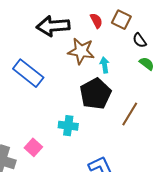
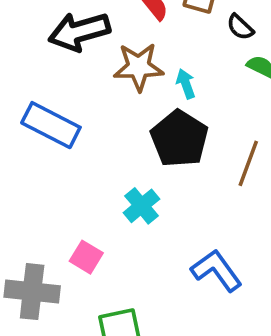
cyan cross: (68, 126) -> (141, 206), turned -36

